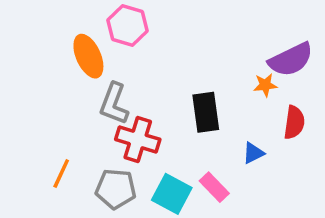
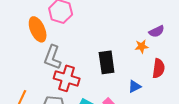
purple semicircle: (291, 60) -> (157, 31), size x0.6

